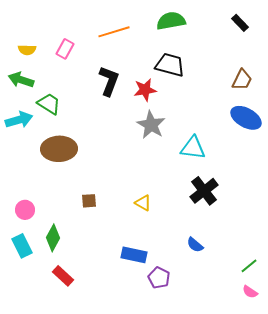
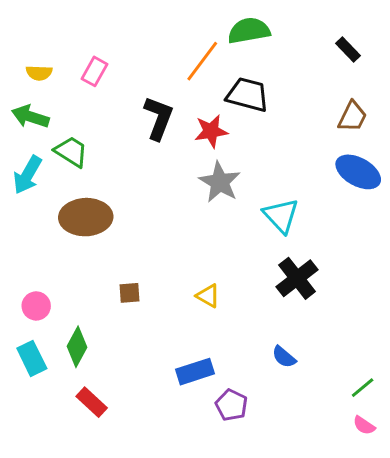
black rectangle: (240, 23) -> (348, 50), moved
orange line: (114, 32) -> (202, 61), moved, turned -36
cyan arrow: (19, 120) -> (27, 175), turned 136
cyan triangle: (193, 148) -> (281, 216), turned 40
blue rectangle: (134, 255) -> (195, 372), turned -30

